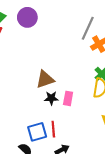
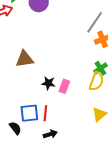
brown triangle: (45, 79) -> (25, 59), moved

